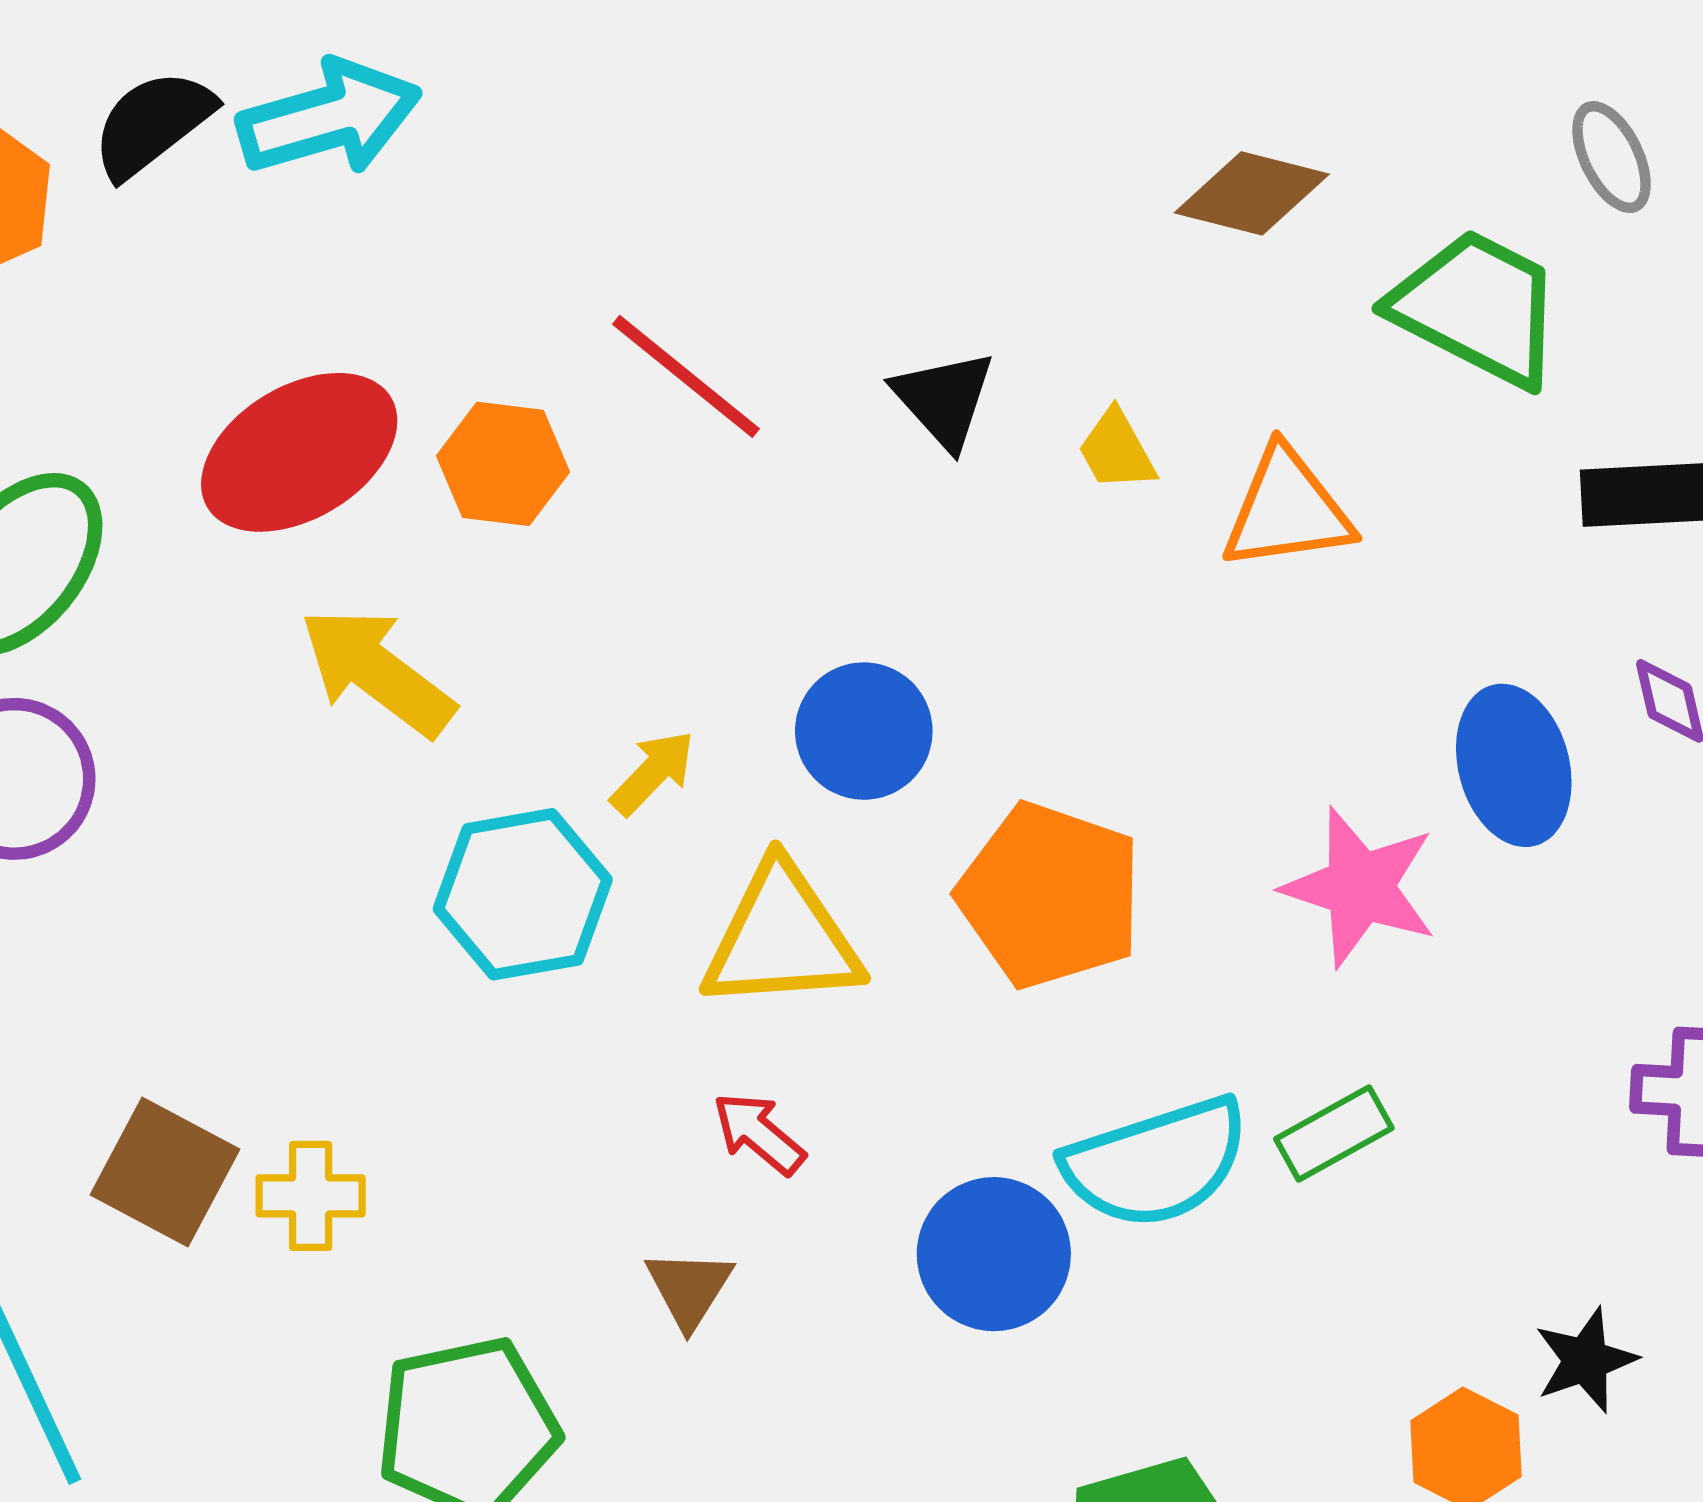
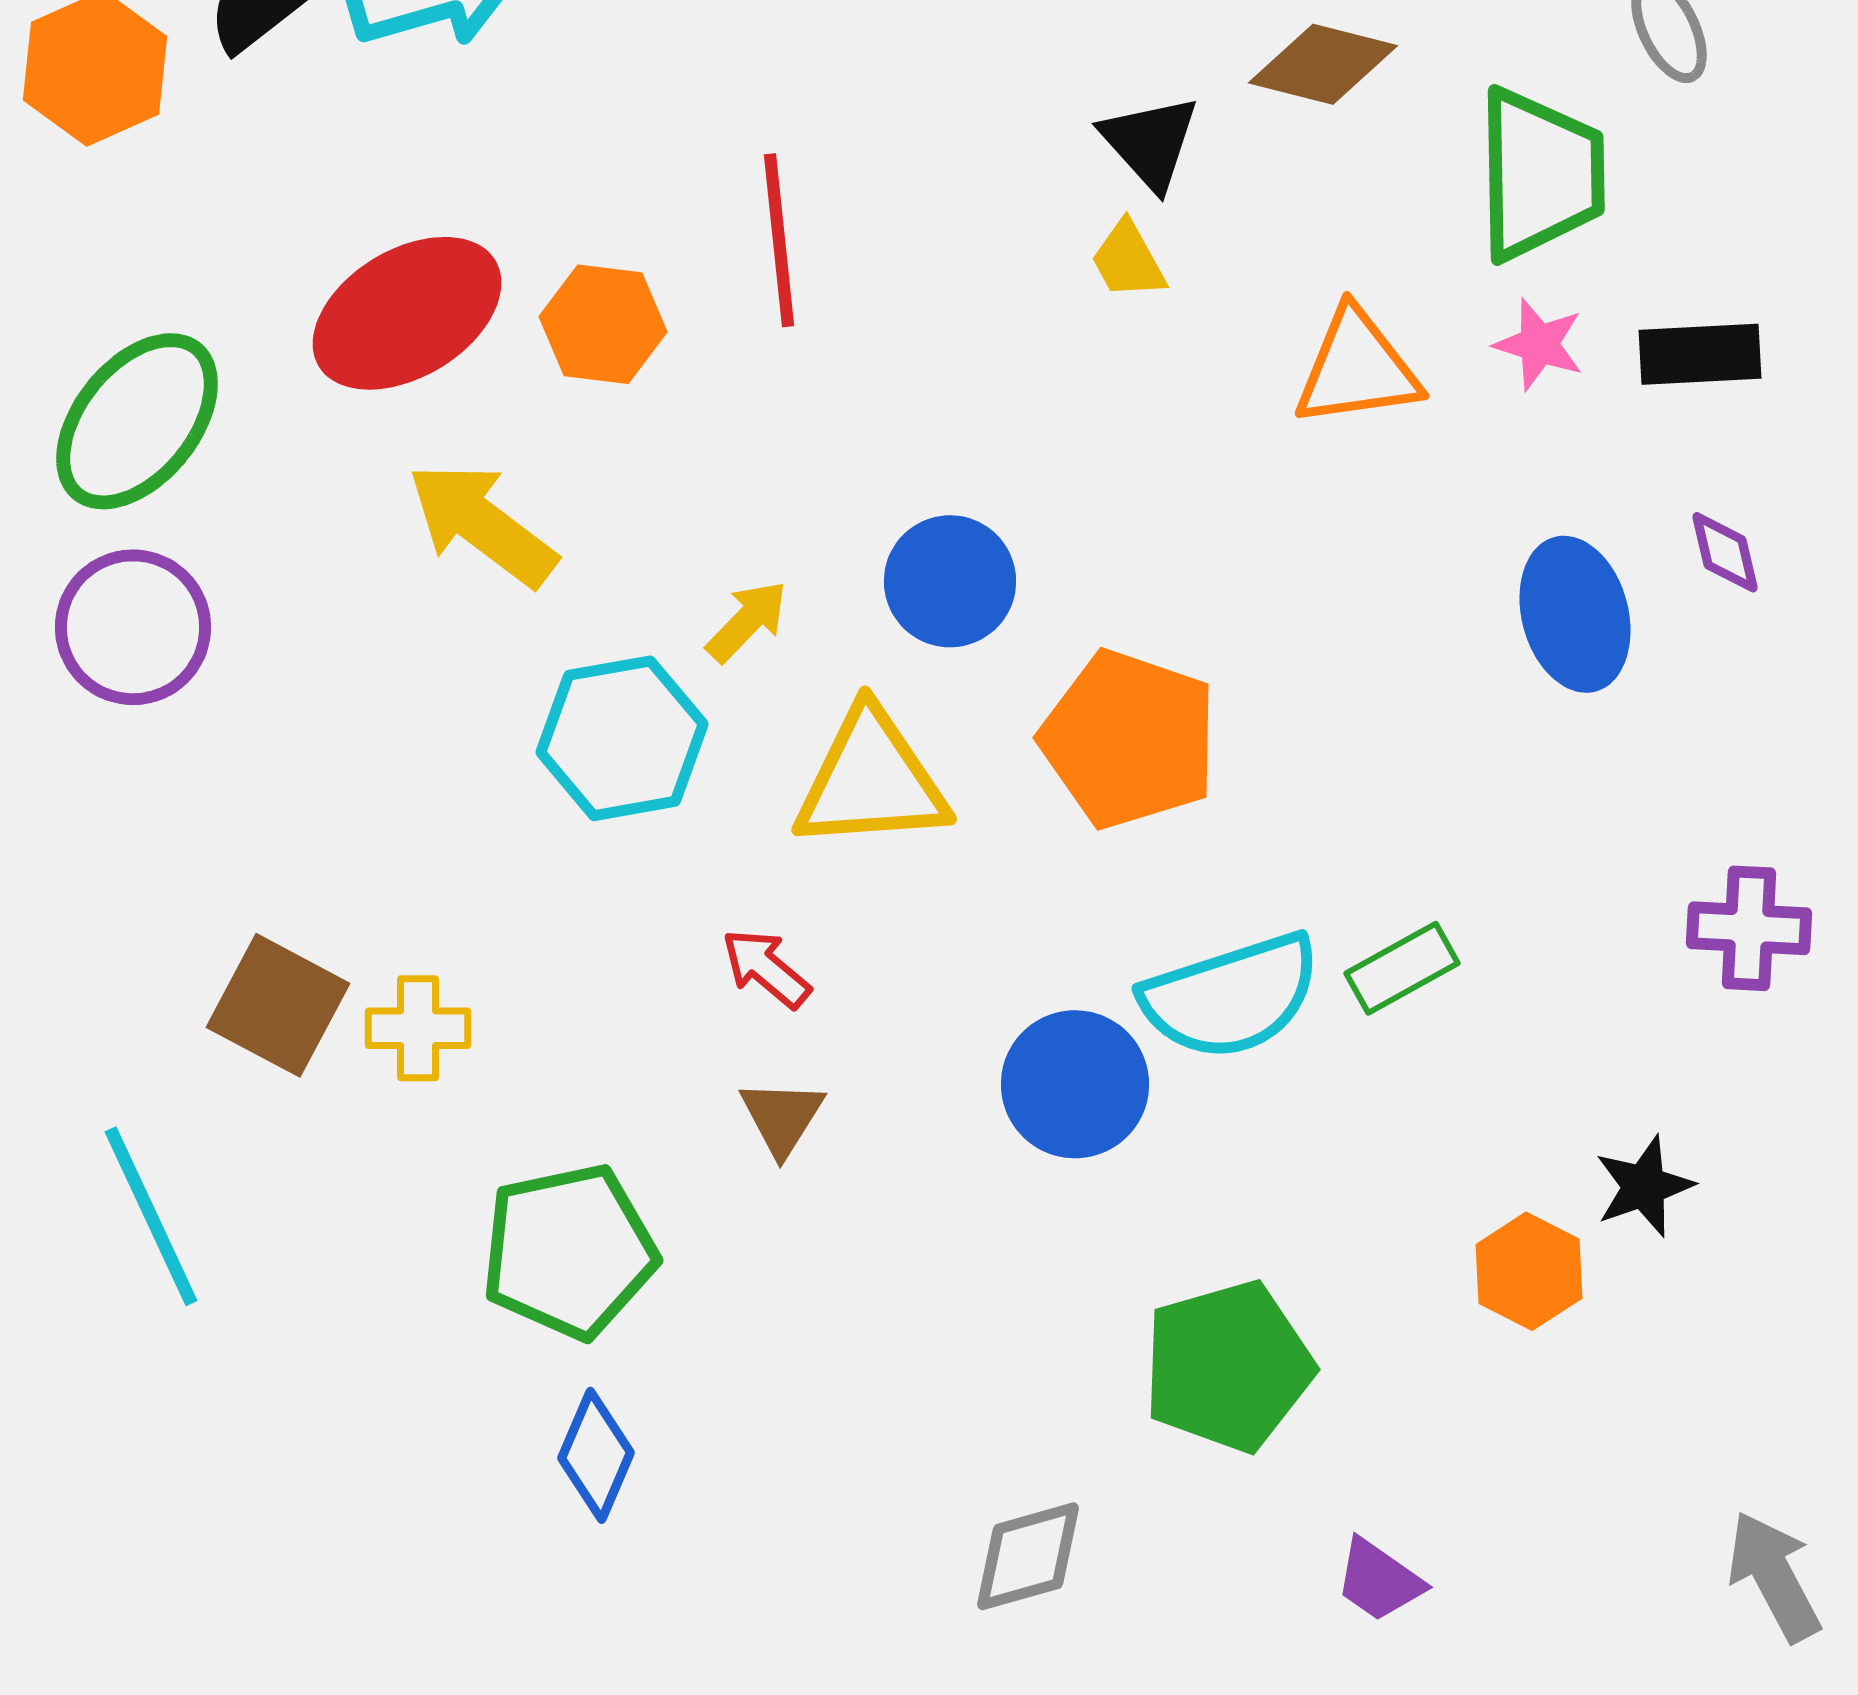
green trapezoid: (1477, 308) -> (1540, 174), turned 62
red line: (686, 376) -> (779, 240), turned 45
black triangle: (944, 399) -> (1150, 142), moved
yellow trapezoid: (1117, 450) -> (1128, 260), moved
pink star: (1360, 887) -> (1539, 344), moved, size x0.6
red arrow: (759, 1133) -> (766, 968), moved

